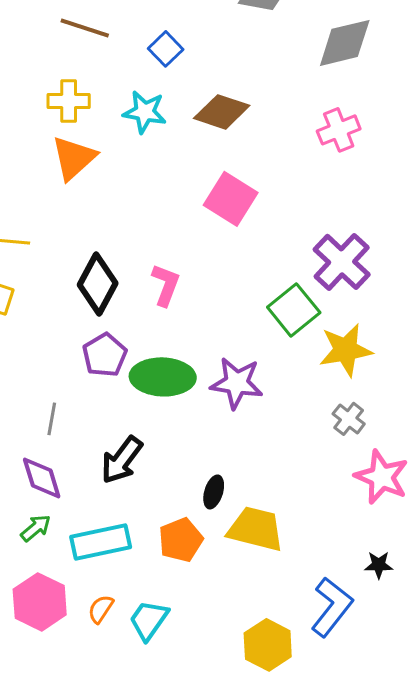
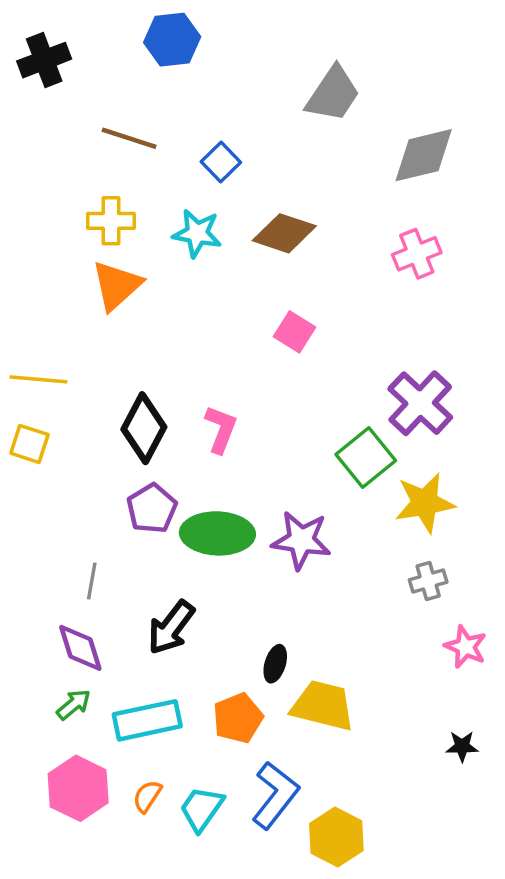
pink square: (231, 199) -> (294, 332), size x0.7
gray cross: (349, 419) -> (428, 581), turned 36
pink star: (382, 477) -> (465, 647), size x0.7
blue L-shape: (332, 607) -> (275, 795), moved

